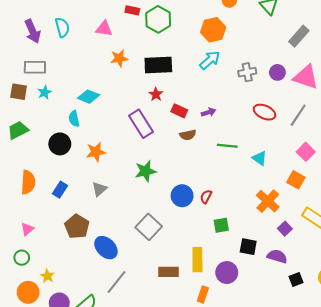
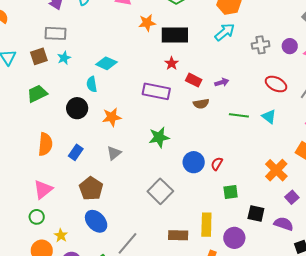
orange star: (119, 58) -> (147, 23), moved
brown square: (19, 92) -> (39, 56), turned -30
purple rectangle: (141, 124) -> (156, 91), turned -48
cyan triangle: (260, 158) -> (269, 117), moved
pink triangle: (27, 229) -> (43, 189), size x1.5
blue ellipse: (106, 248) -> (96, 221), moved

